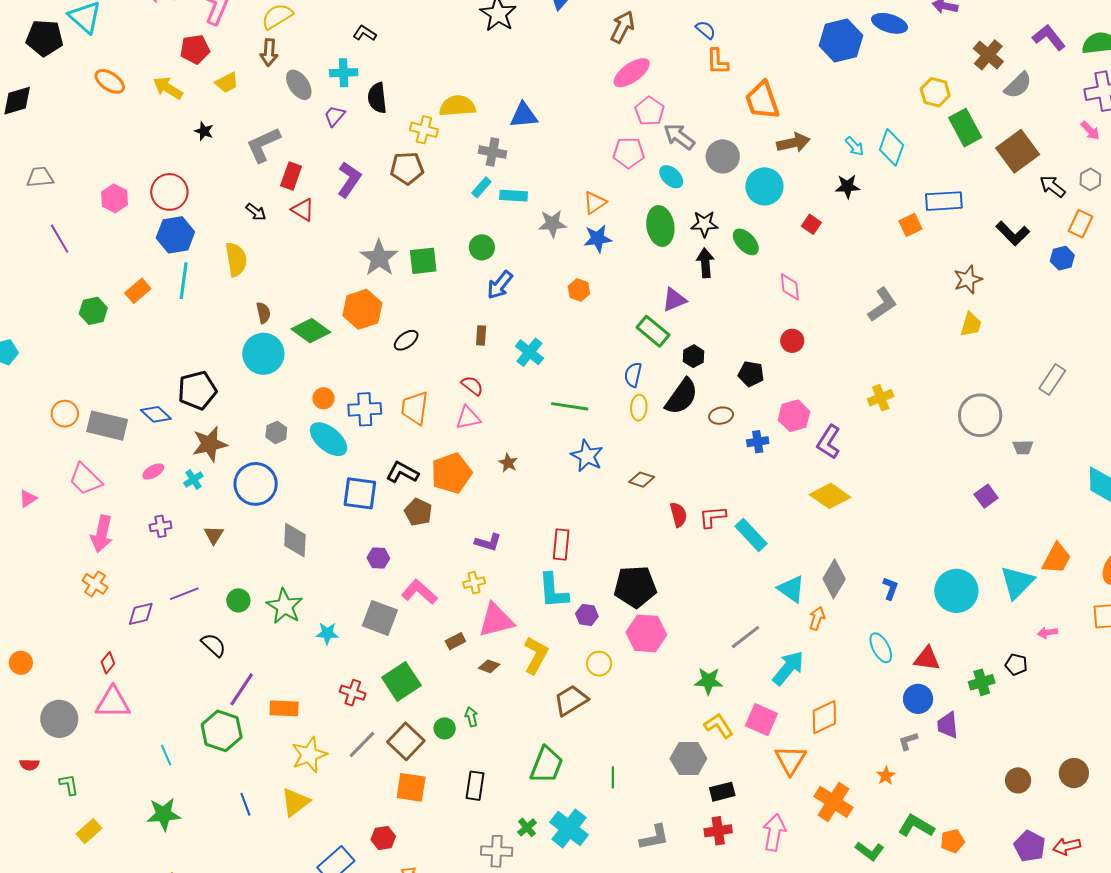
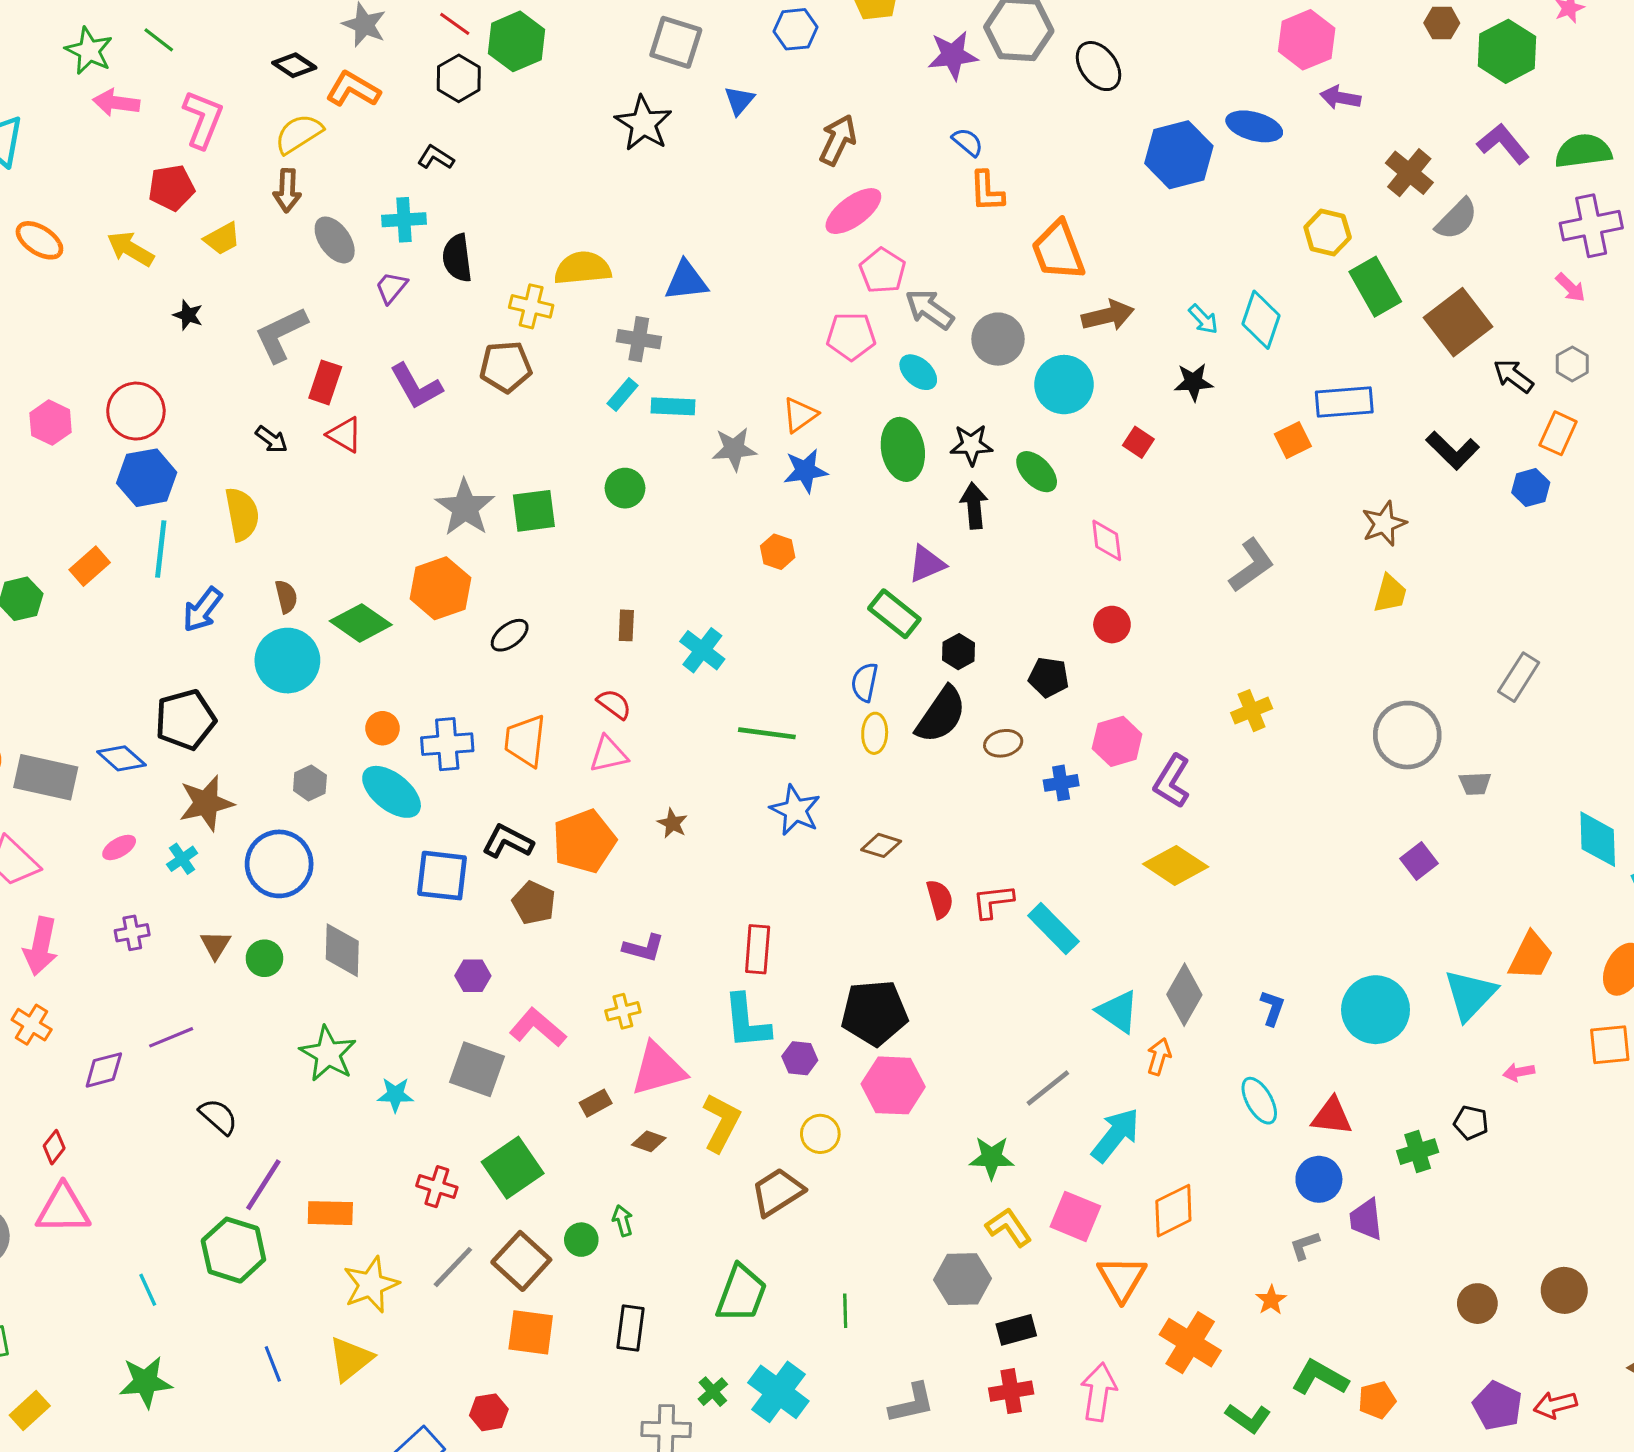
purple L-shape: (349, 180) -> (416, 386), turned 117
blue arrow: (500, 285) -> (202, 610), moved
green circle: (238, 600) -> (264, 958), moved

